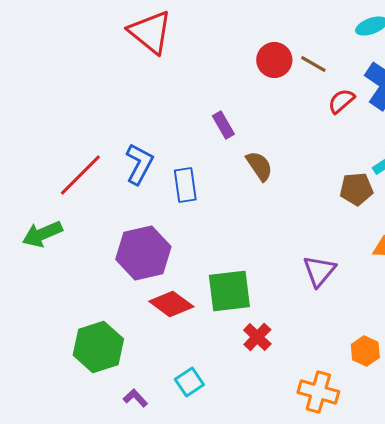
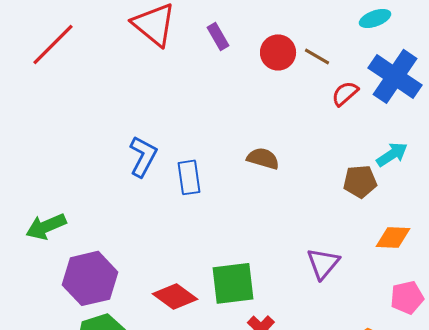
purple rectangle: (223, 125) -> (218, 36), moved
brown semicircle: (259, 166) -> (263, 158), turned -40
red line: (80, 175) -> (53, 44), moved
purple hexagon: (143, 253) -> (90, 278), moved

